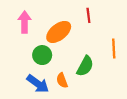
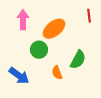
red line: (88, 15) -> (89, 16), moved
blue arrow: (38, 84) -> (19, 76), moved

